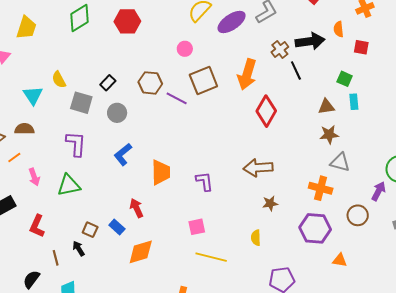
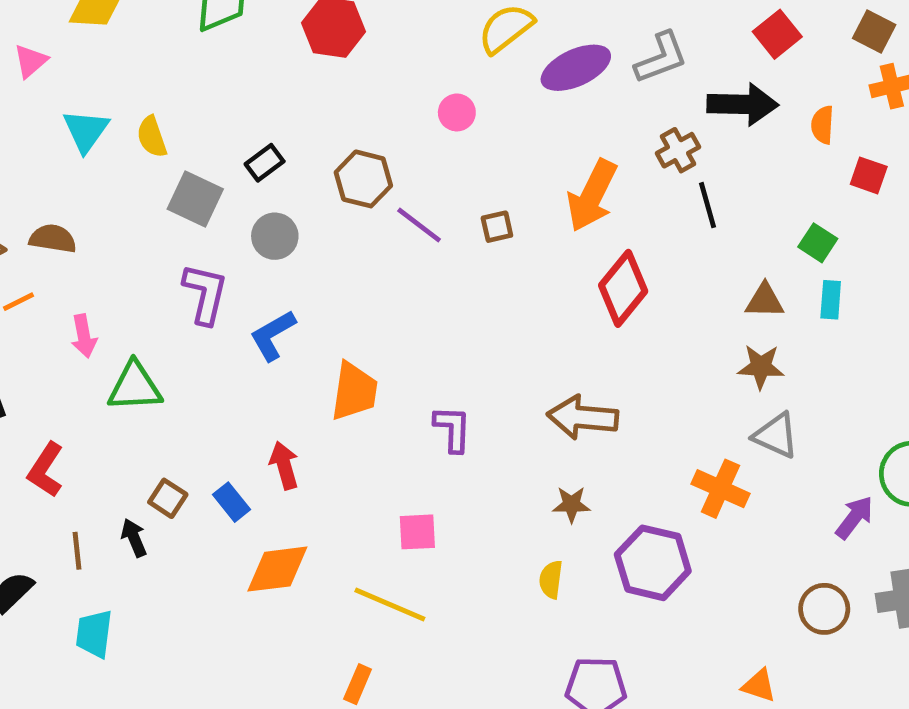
black arrow: (310, 41) -> (743, 104), moved
brown square: (203, 80) -> (497, 227), moved, size x0.5
cyan triangle: (33, 95) -> (86, 131), moved
purple L-shape: (76, 144) -> (205, 294), moved
pink arrow: (34, 177) -> (84, 336), moved
brown star: (270, 203) -> (571, 504), moved
brown circle: (358, 215) -> (824, 609), moved
purple hexagon: (315, 228) -> (653, 563), moved
yellow line: (211, 257) -> (390, 605), moved
orange triangle: (340, 260) -> (759, 685), moved

